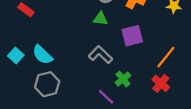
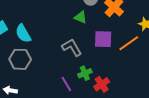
orange line: (166, 57) -> (129, 43), moved
red cross: (161, 83) -> (102, 84), moved

